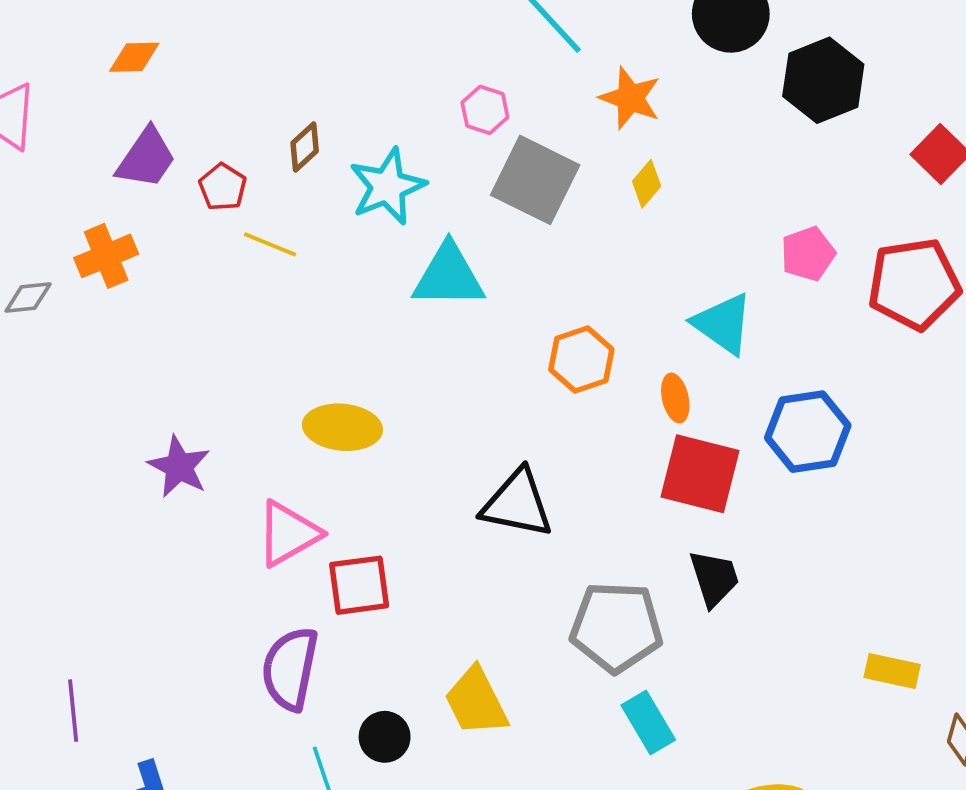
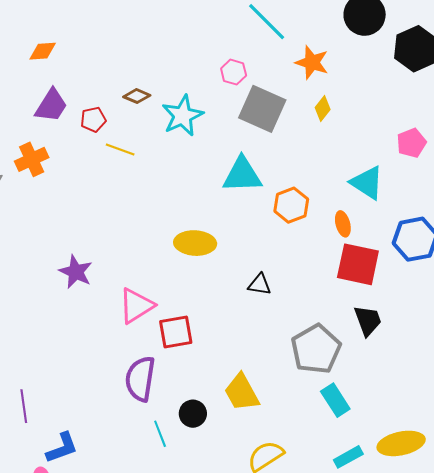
brown diamond: (305, 147) -> (137, 96), turned 68
red pentagon: (223, 187) -> (93, 120), turned 30
cyan triangle: (449, 276) -> (242, 175), moved
yellow ellipse: (342, 427) -> (195, 243), moved
black triangle: (517, 504) -> (260, 284), size x0.6
gray pentagon: (616, 627) -> (316, 349), turned -30

